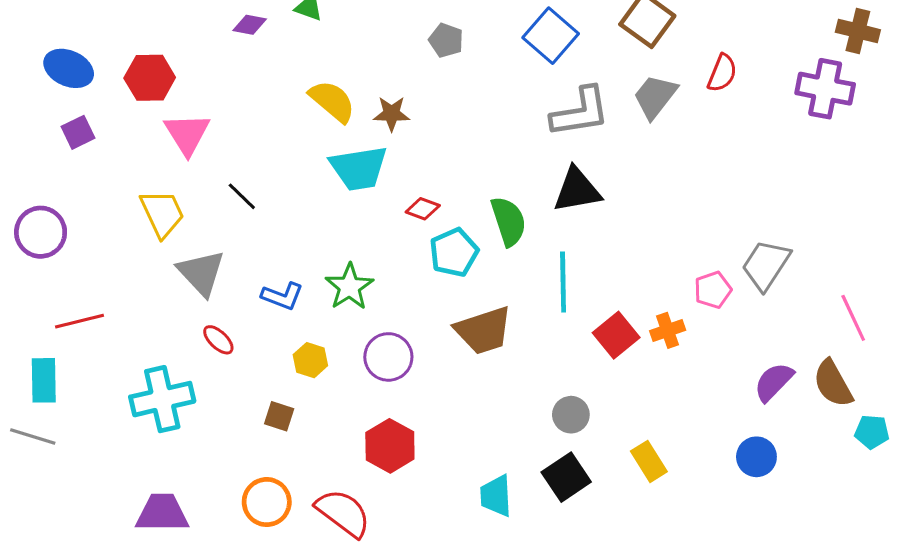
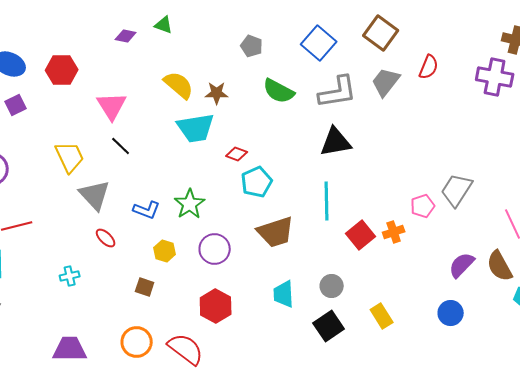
pink triangle: (187, 134) -> (112, 106), moved
green semicircle: (508, 221) -> (279, 91), moved, turned 136
cyan cross: (162, 399) -> (70, 276), size x0.5
cyan trapezoid: (496, 496) -> (284, 294), moved

